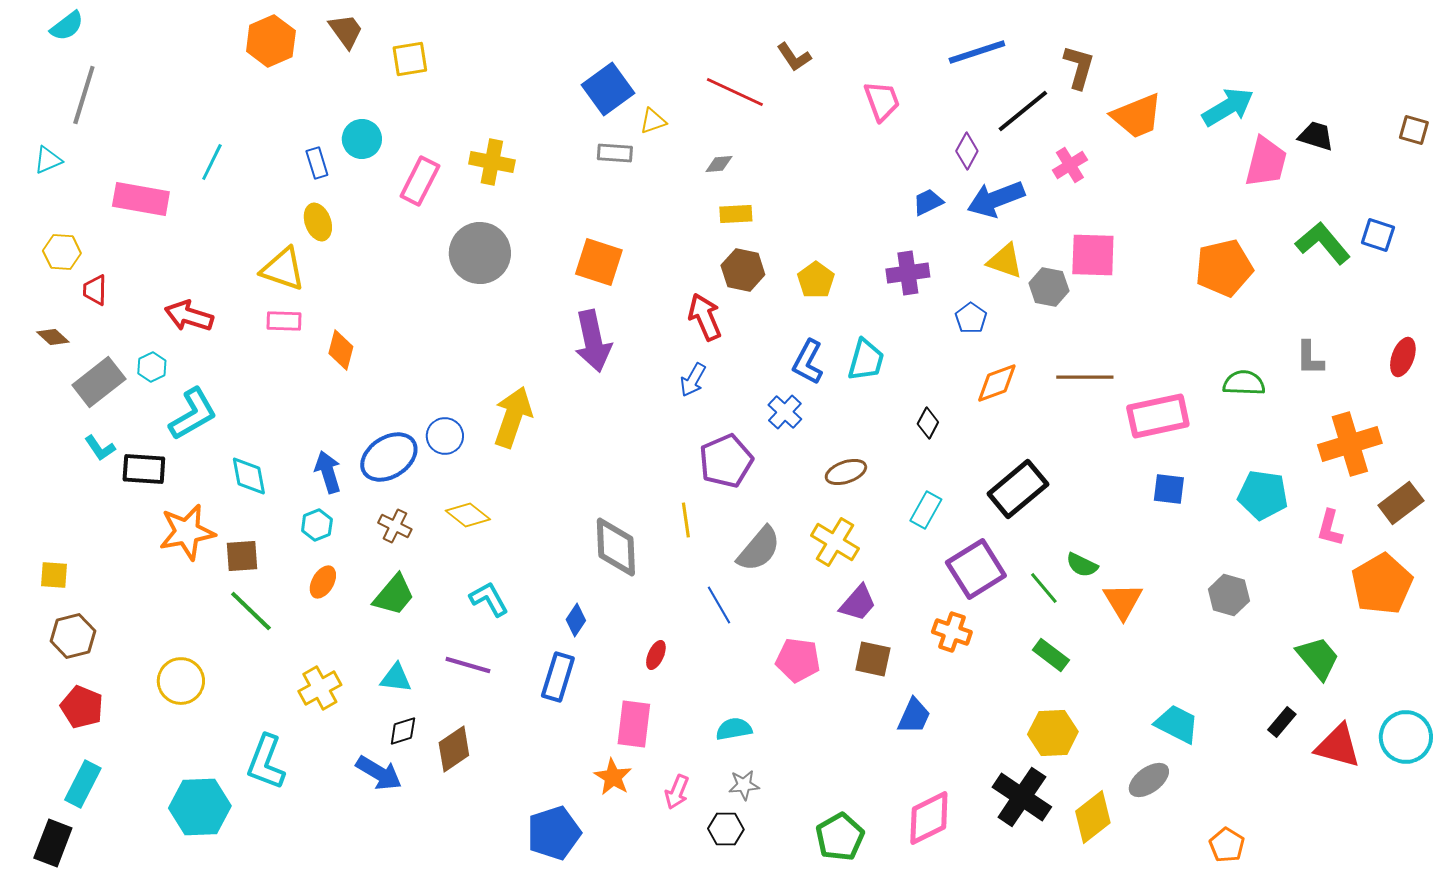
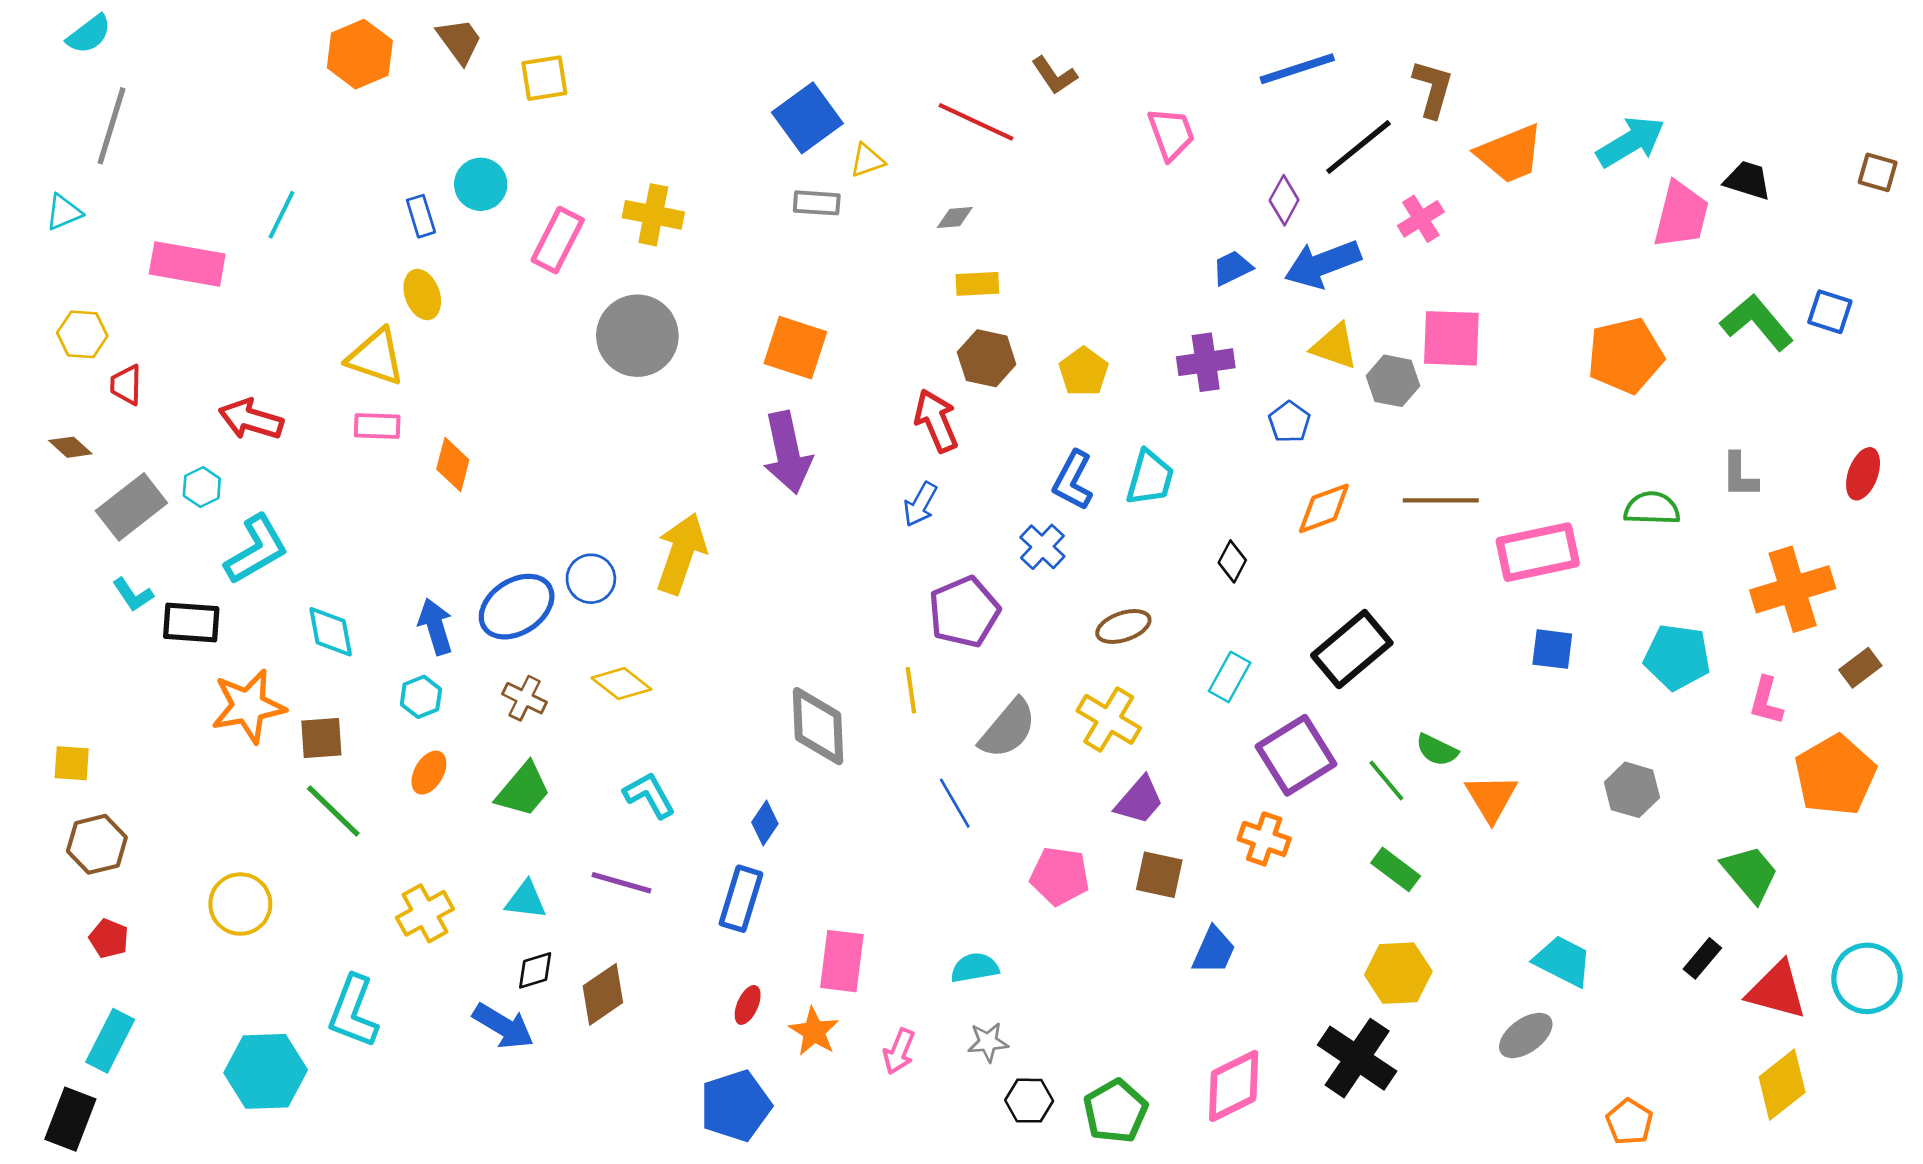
brown rectangle: (1401, 503) -> (1860, 668), size x0.7
red ellipse: (656, 655) -> (748, 1005), moved
red pentagon: (82, 707) -> (109, 939), size x0.7
yellow diamond: (1093, 817) -> (1782, 1085), moved
black hexagon: (726, 829) -> (1029, 1101), moved

